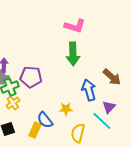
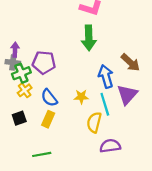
purple triangle: (109, 107) -> (127, 95), size x1.5
blue semicircle: (45, 120) -> (49, 98), moved
cyan line: (102, 121) -> (105, 104), moved, turned 30

